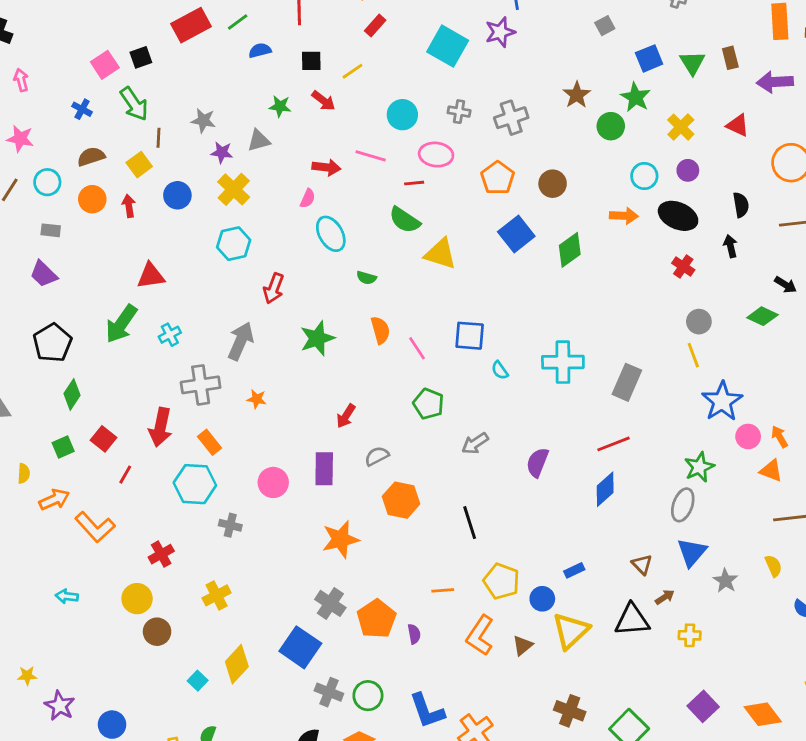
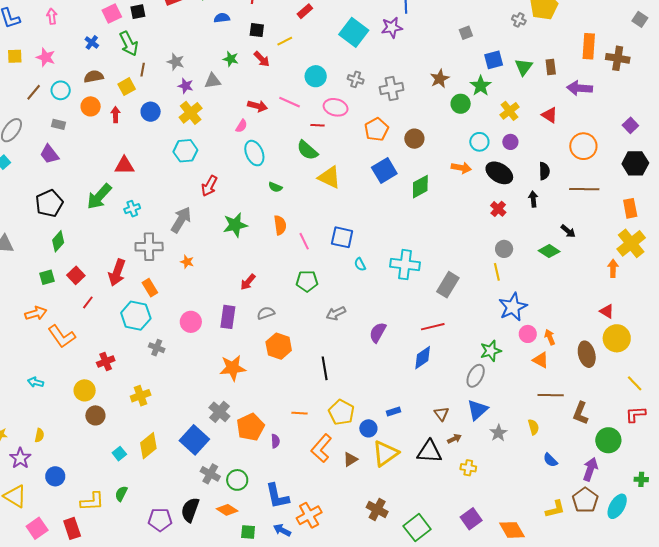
green pentagon: (429, 404) -> (307, 281), turned -30
yellow semicircle: (24, 473) -> (39, 435), moved

